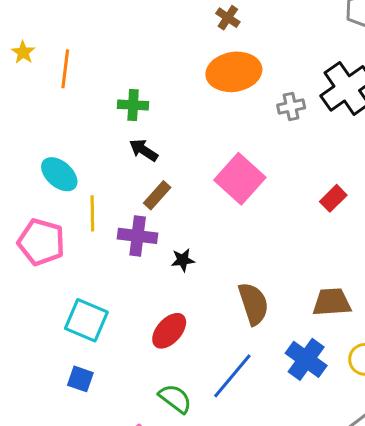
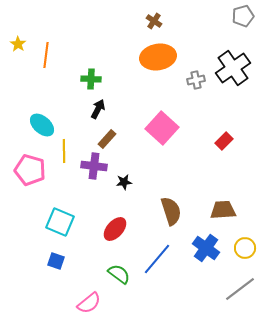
black arrow: (144, 150) -> (98, 109), turned 84

